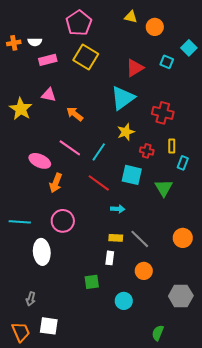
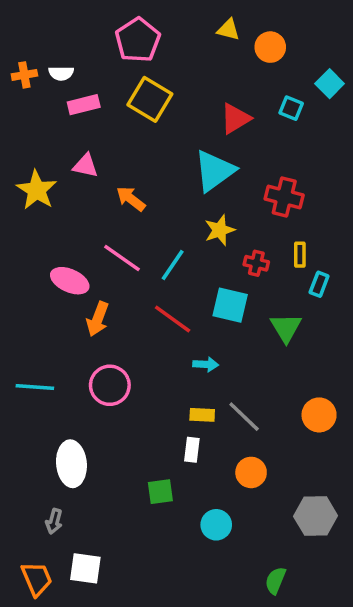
white ellipse: (42, 252) -> (71, 464), moved

